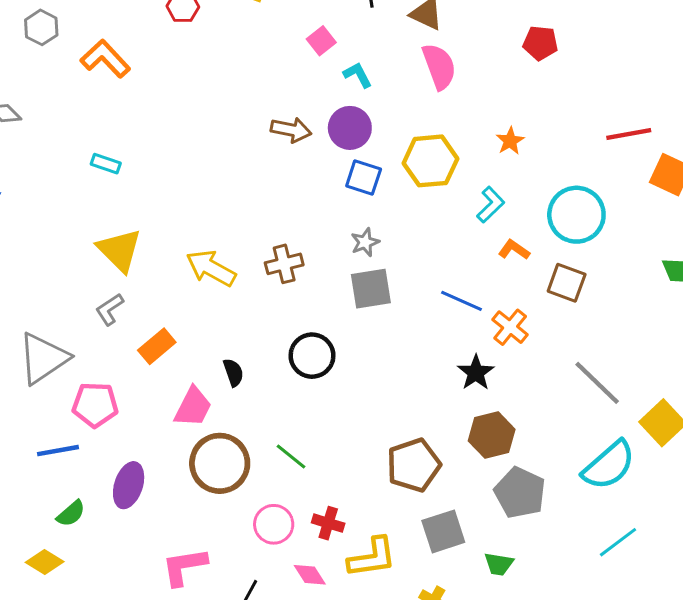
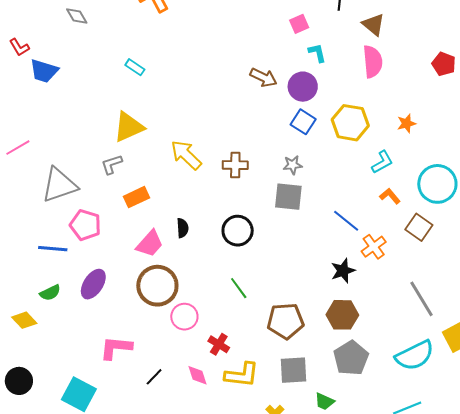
yellow triangle: (119, 250) -> (129, 127), turned 36
green line: (291, 456) -> (239, 288), moved
pink circle: (274, 524) -> (184, 317), moved

